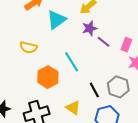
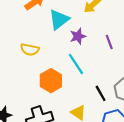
purple star: (90, 28) -> (78, 36), moved
purple line: (103, 42) -> (109, 42), turned 32

